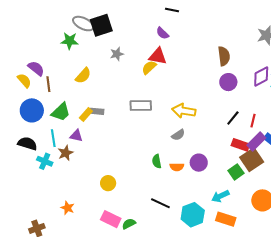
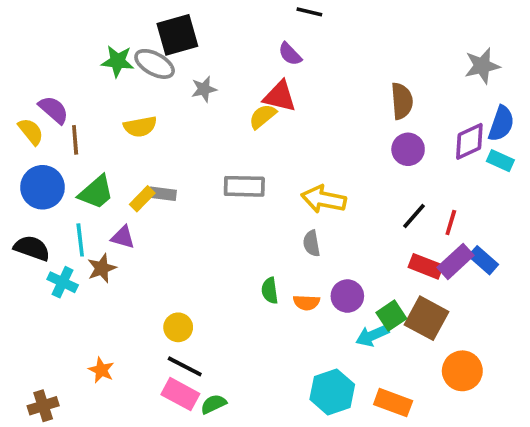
gray ellipse: (83, 24) -> (155, 64), moved
yellow semicircle: (83, 76) -> (140, 127), turned 36
gray semicircle: (178, 135) -> (312, 243), turned 112
brown square: (252, 160) -> (426, 318), moved, turned -30
green square: (236, 172) -> (391, 316), moved
cyan arrow: (220, 196) -> (372, 335), moved
black line: (160, 203) -> (185, 366), moved

